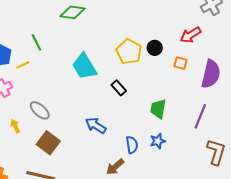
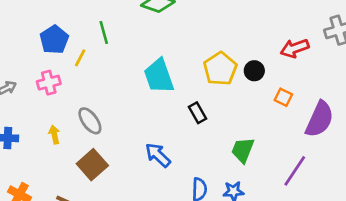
red arrow: (191, 35) -> (295, 48), moved
yellow line: (23, 65) -> (80, 58), turned -48

